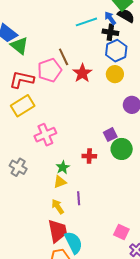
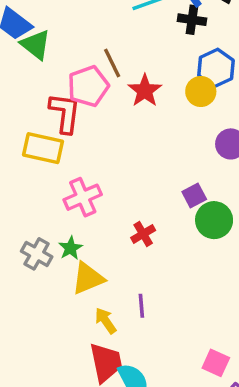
blue hexagon: (116, 51) -> (216, 68), moved
red L-shape: (22, 80) -> (65, 113), moved, turned 85
yellow rectangle: (23, 106) -> (43, 148), turned 45
red cross: (89, 156) -> (143, 234), moved, turned -32
green star: (63, 167) -> (70, 248), moved
yellow triangle: (60, 182) -> (88, 278), moved, size x1.5

